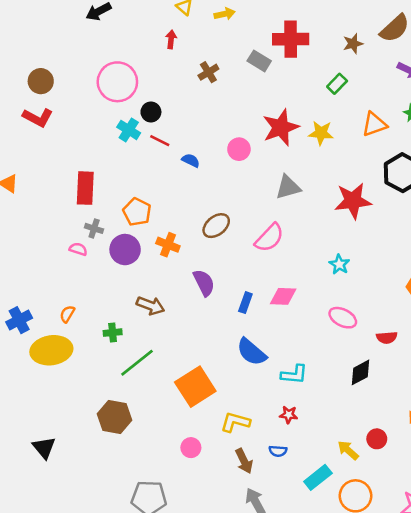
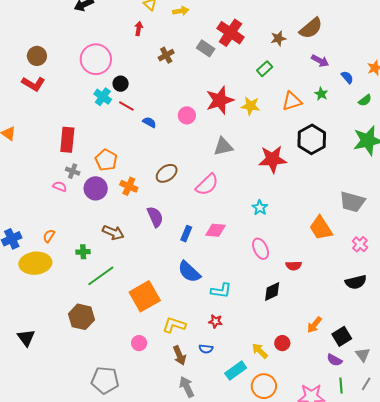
red cross: (291, 39) -> (231, 33), turned 32
pink ellipse: (343, 318) -> (261, 249), turned 35

